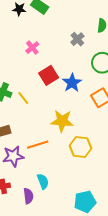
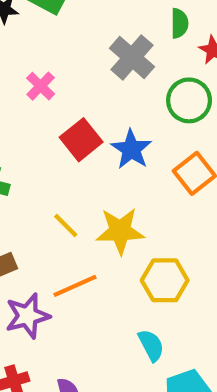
gray cross: (77, 39) -> (132, 57), size x1.5
yellow line: (23, 98) -> (66, 225), moved
cyan semicircle: (43, 181) -> (151, 345), moved

